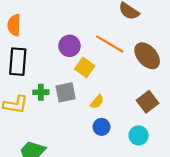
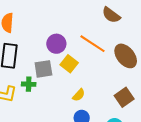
gray square: (66, 92) -> (43, 69), moved

